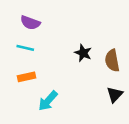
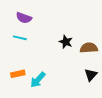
brown semicircle: (112, 61) -> (89, 48), turned 96
orange rectangle: (26, 77) -> (18, 74), moved

